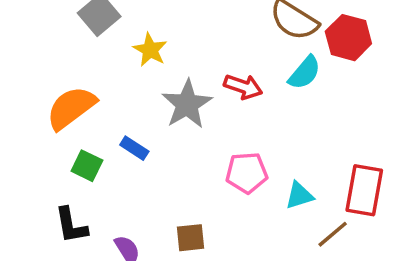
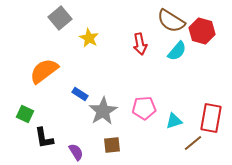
red arrow: (243, 87) -> (140, 44), moved, turned 60
gray star: (187, 104) -> (103, 111), moved
green square: (87, 166) -> (25, 114), moved

